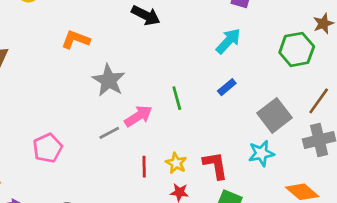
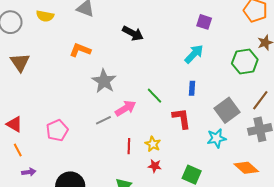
blue rectangle: (227, 87) -> (192, 88), turned -48
green line: (177, 98) -> (154, 96), turned -30
red L-shape: (215, 165) -> (182, 118), moved

